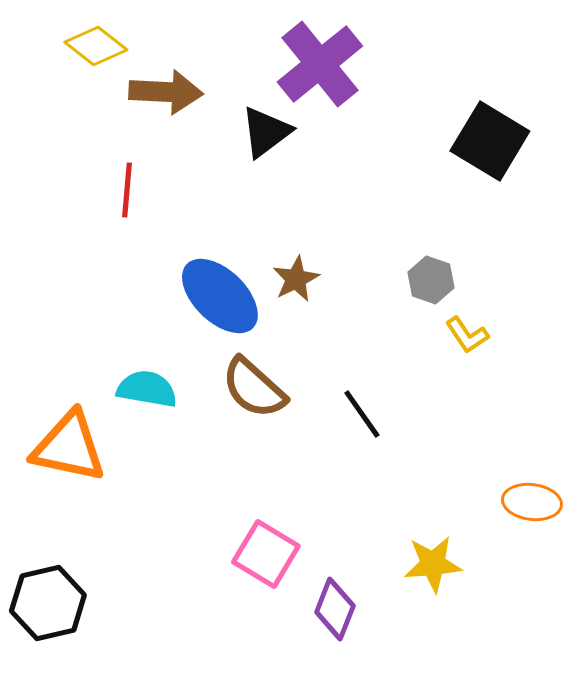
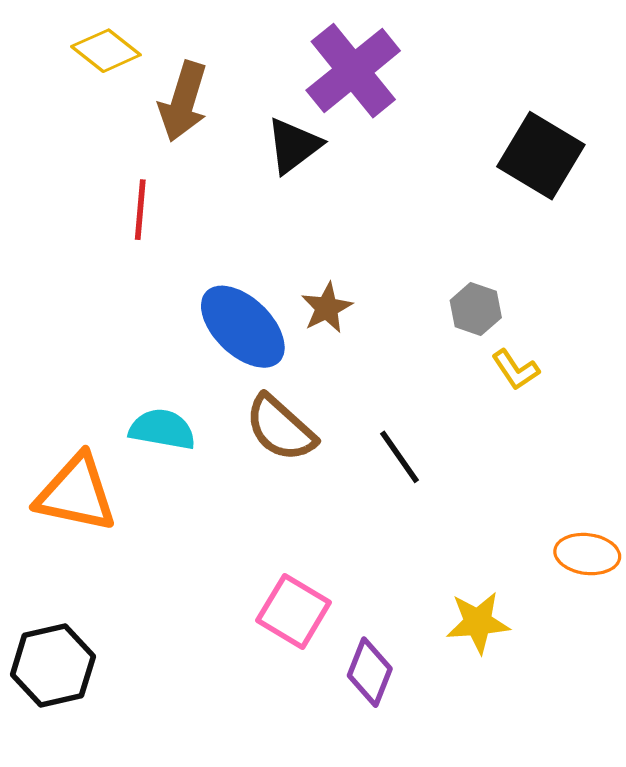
brown arrow: (166, 92) -> (183, 101), turned 104

